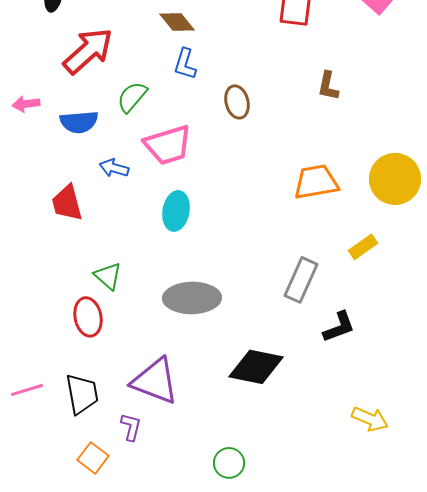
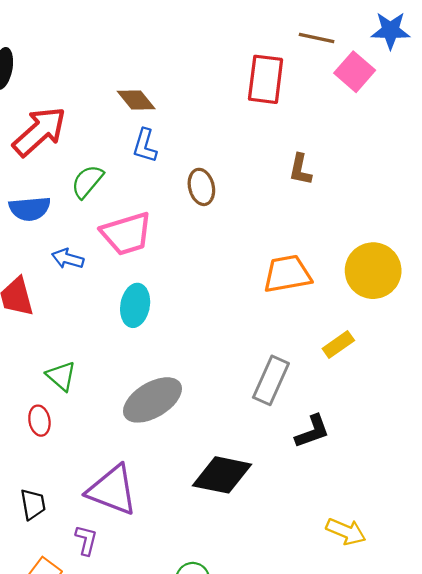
gray ellipse: (192, 298) -> (152, 400), turned -30
red ellipse: (88, 317) -> (39, 421), size x0.7
black trapezoid: (82, 394) -> (33, 504), size x0.7

